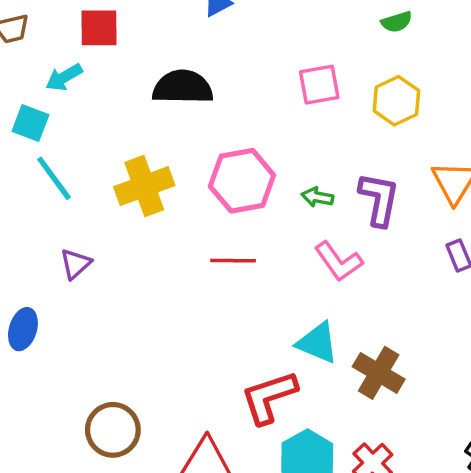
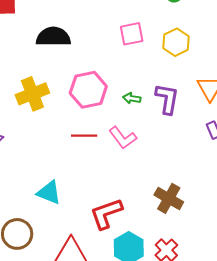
pink L-shape: (338, 261) -> (123, 138), moved
cyan triangle: (317, 343) -> (49, 193), moved

